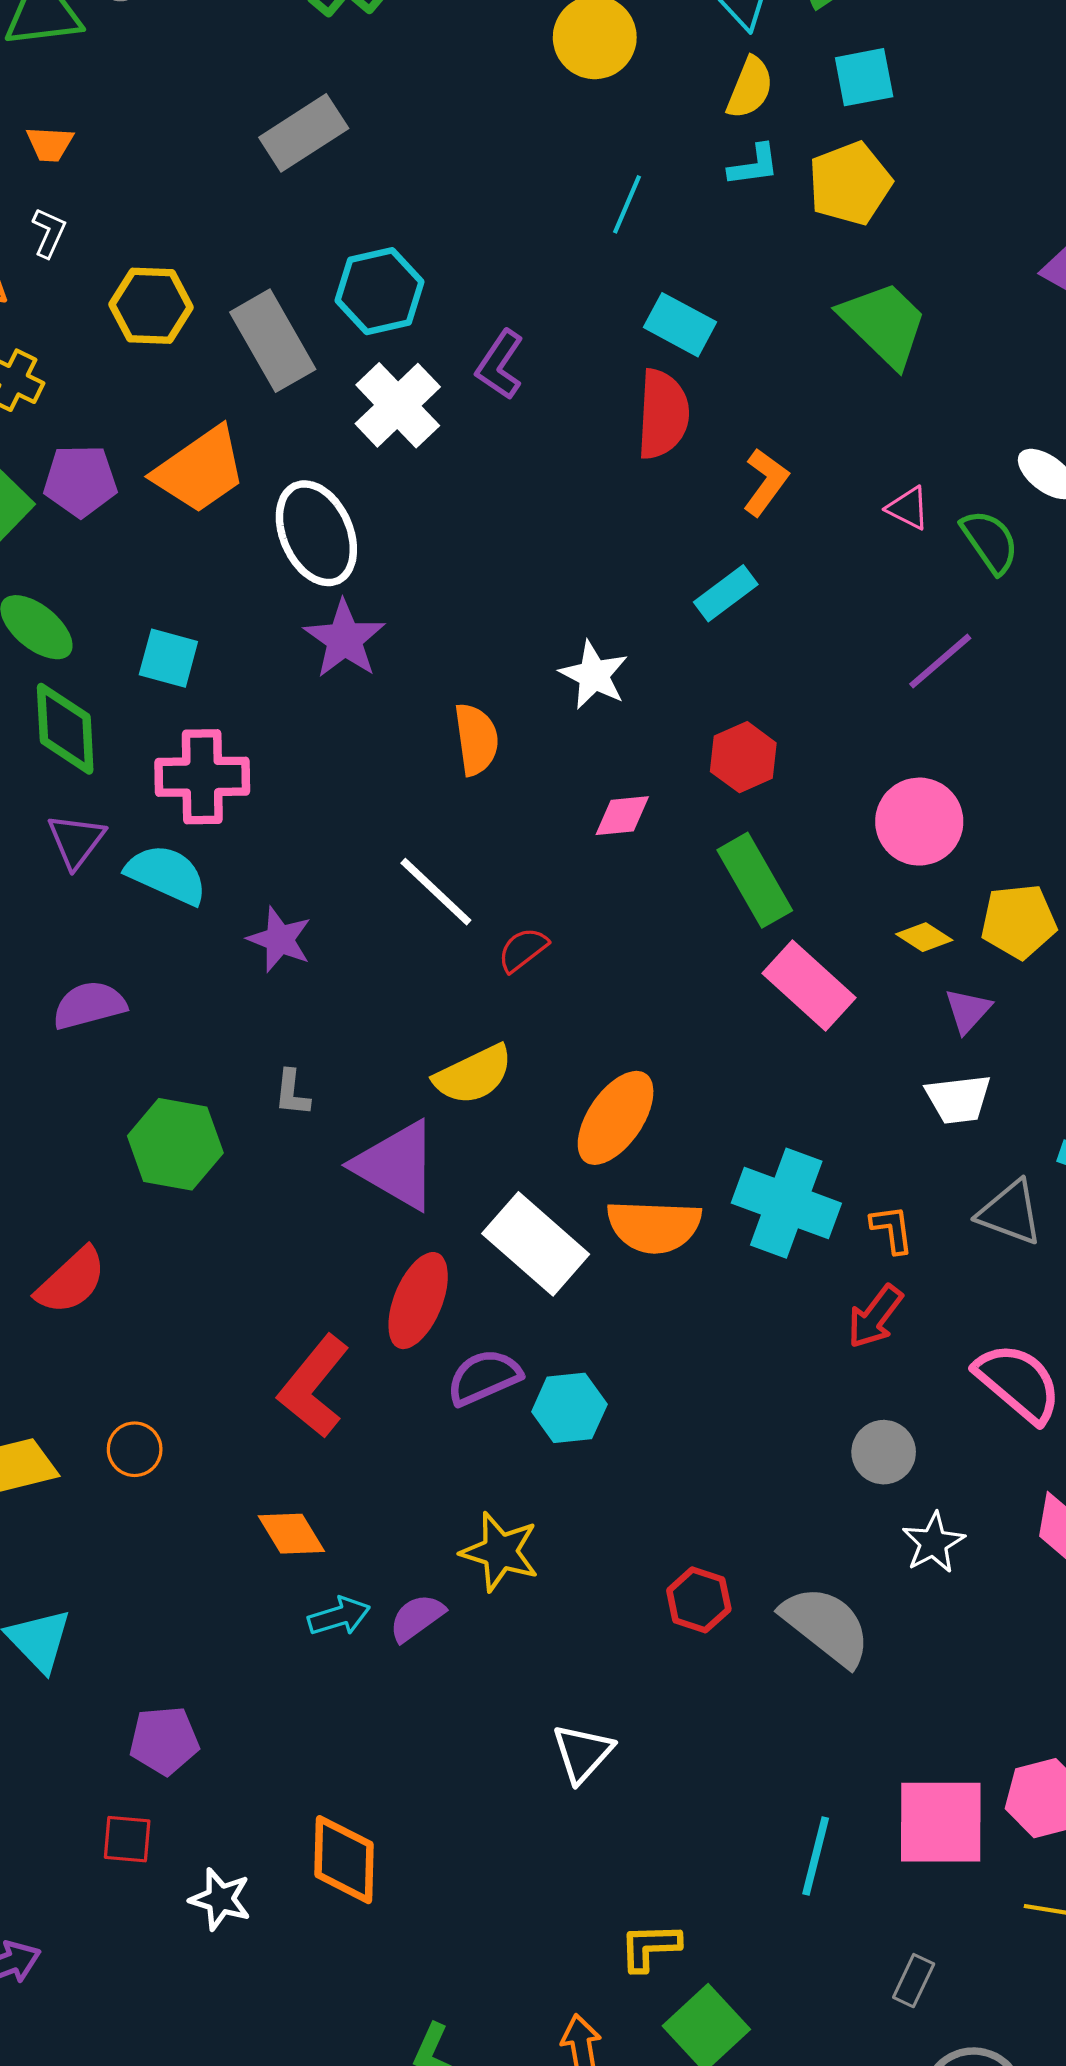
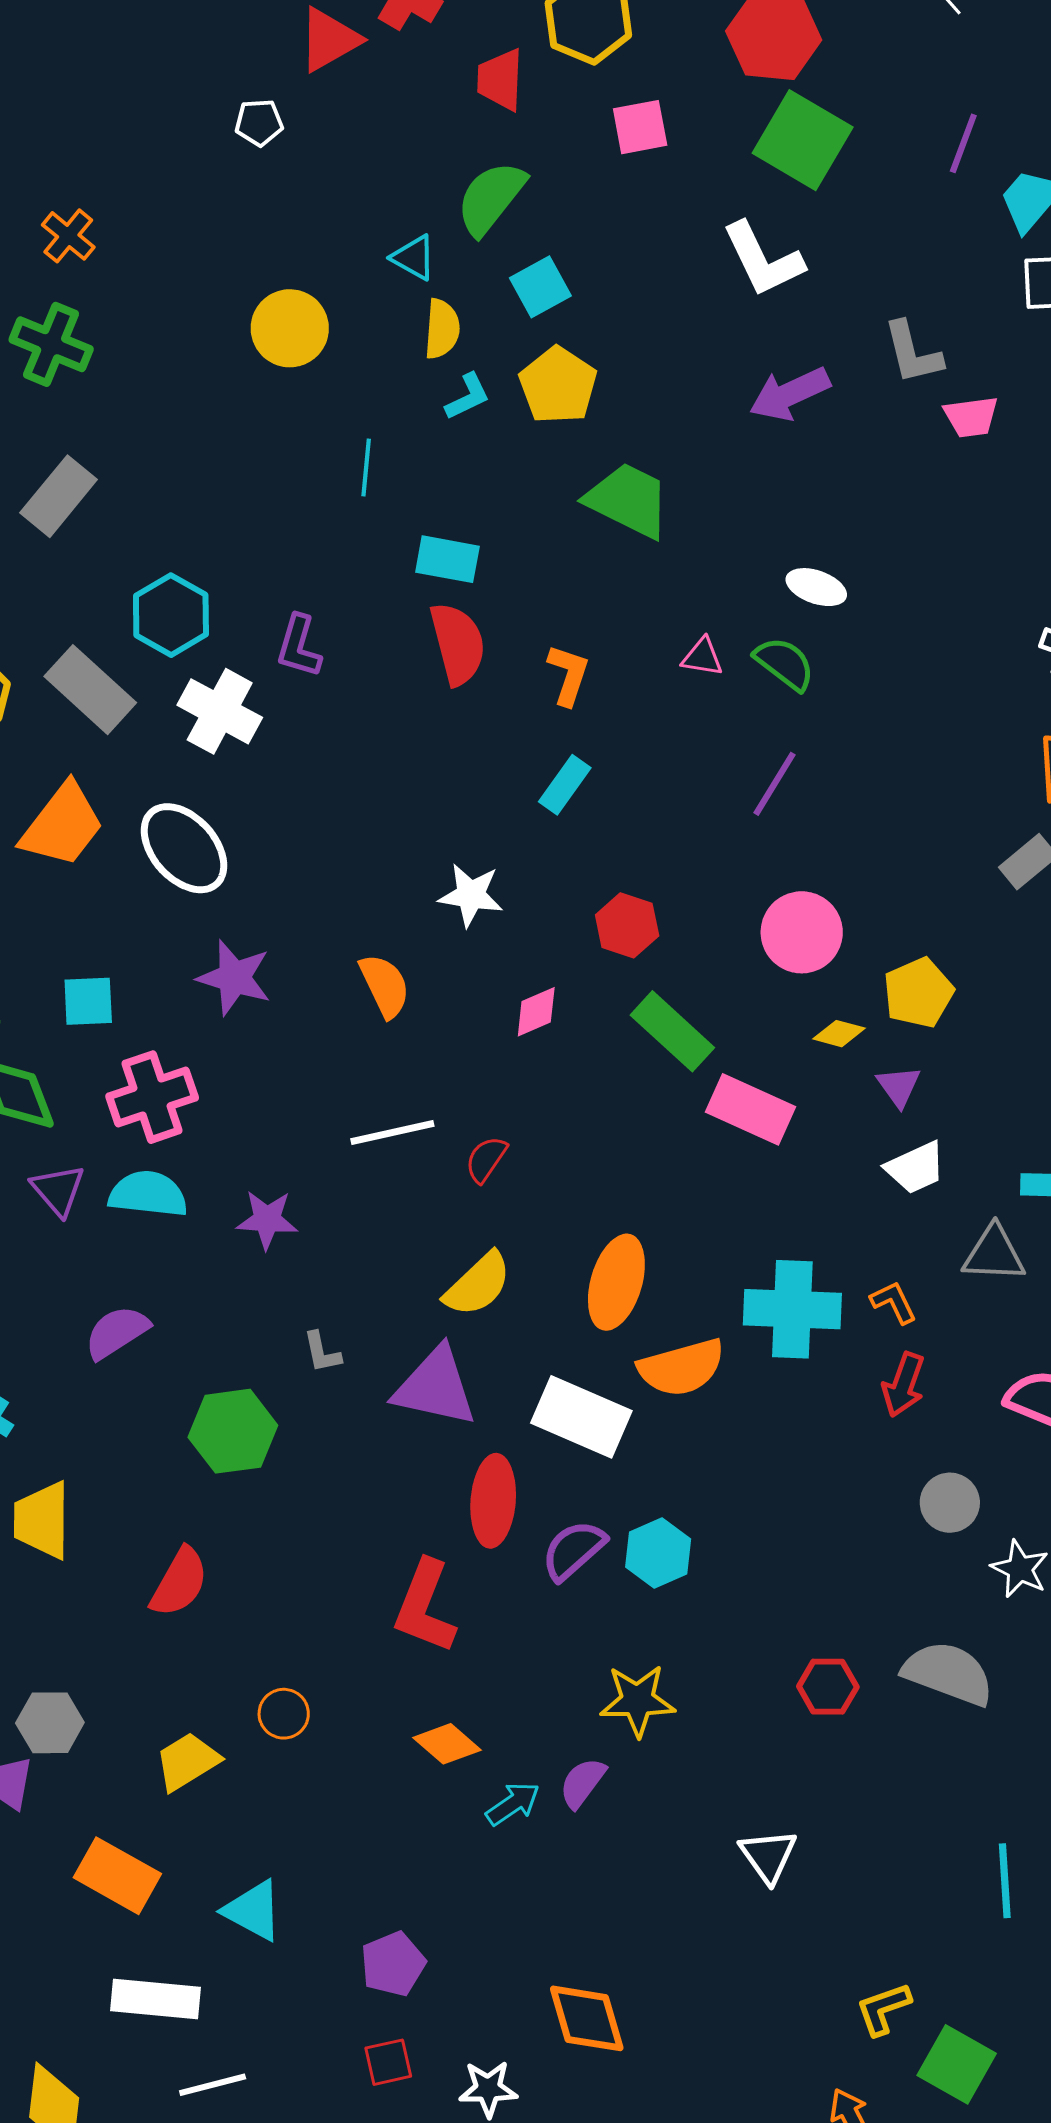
purple star: (344, 639) -> (234, 978), moved
white line: (436, 892) -> (392, 1132), turned -38

